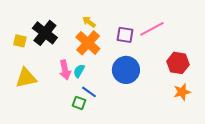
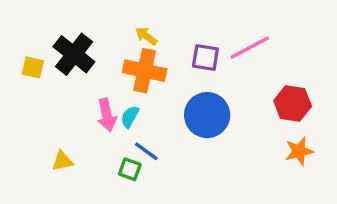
orange cross: (88, 43) -> (145, 71), turned -30
yellow triangle: (26, 78) -> (62, 161), moved, size x0.6

